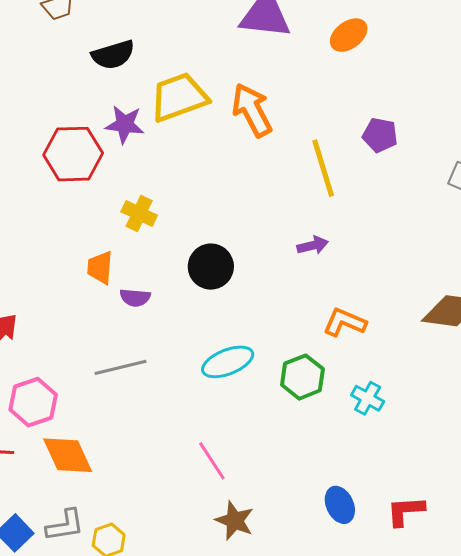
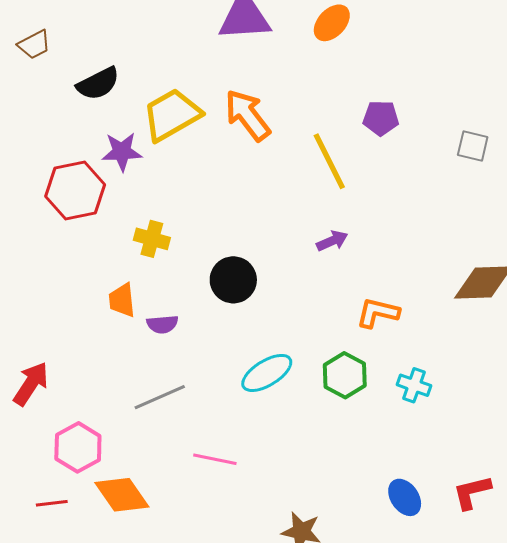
pink line: (212, 461) -> (215, 459), moved, turned -36

